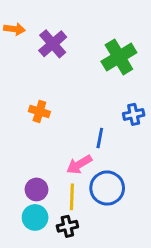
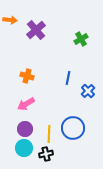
green cross: (119, 57) -> (81, 39), size x0.6
blue cross: (134, 114) -> (88, 91), moved, turned -32
blue line: (100, 138) -> (68, 78), moved
pink arrow: (79, 164) -> (26, 104), moved

